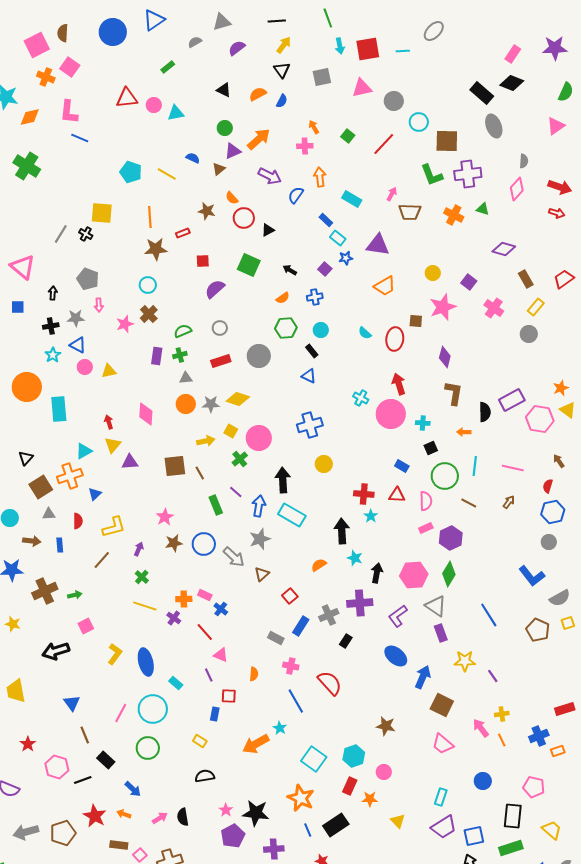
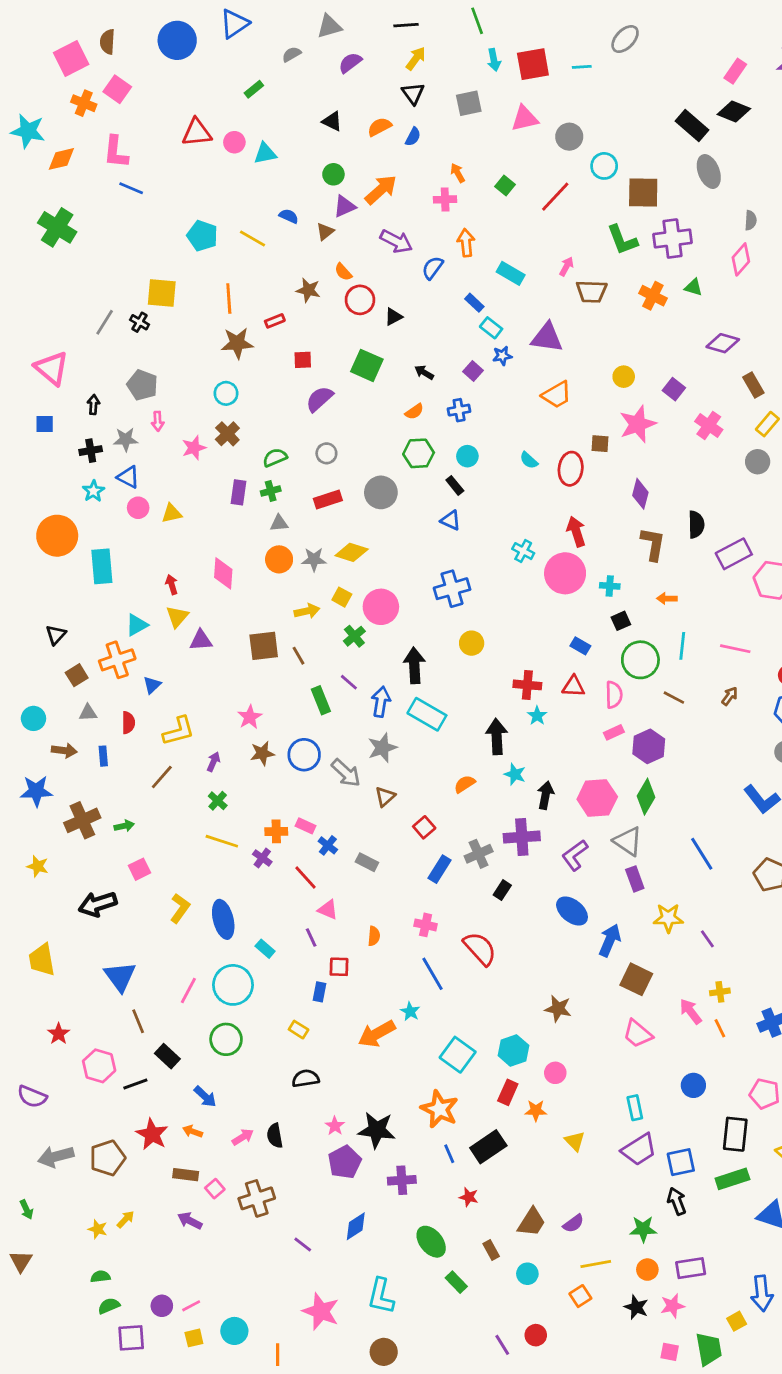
black semicircle: (485, 412) -> (696, 525), moved
brown square: (41, 487) -> (77, 675), size x0.7
gray rectangle: (276, 638) -> (367, 862), moved
blue triangle: (72, 703) -> (120, 977), size x1.4
cyan rectangle: (441, 797) -> (635, 1108), turned -30

